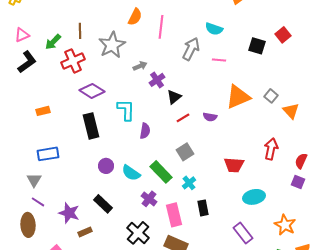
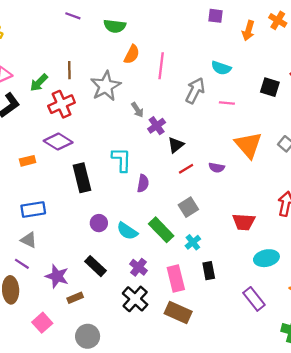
gray arrow: (140, 66) -> (137, 110), turned 80
purple diamond: (92, 91) -> (58, 142), moved
orange triangle: (238, 97) -> (248, 145), turned -48
gray triangle: (34, 180) -> (29, 240), moved, turned -35
purple cross: (149, 199) -> (139, 267), moved

